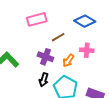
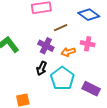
orange arrow: (68, 61) -> (68, 52), turned 32

